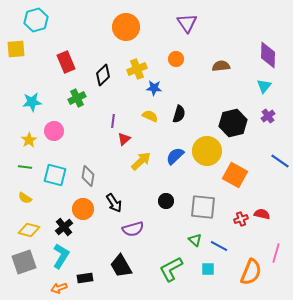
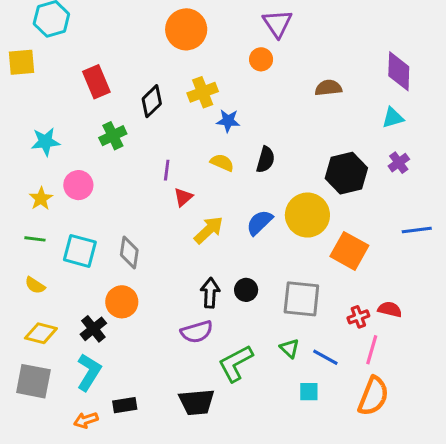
orange circle: (176, 59) -> (261, 59), moved
cyan triangle: (264, 86) -> (393, 118), turned 35
blue line: (280, 161) -> (417, 230), turned -42
black arrow: (114, 203) -> (210, 293), moved, turned -144
pink line: (276, 253) -> (372, 350), moved
gray square: (24, 262) -> (33, 381), turned 30
black trapezoid: (121, 266) -> (197, 402), moved, turned -65
green L-shape: (171, 269) -> (236, 363), moved

